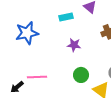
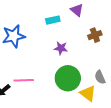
green circle: (81, 75) -> (68, 78), size x1.6

